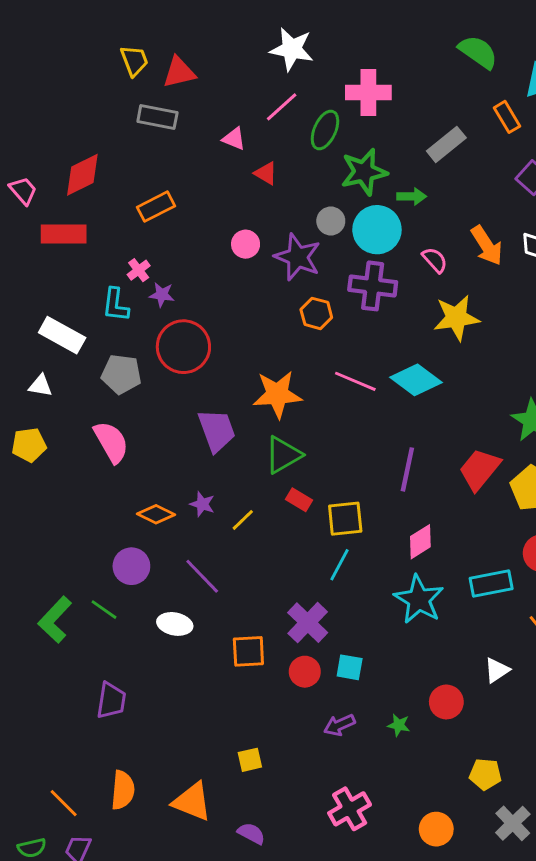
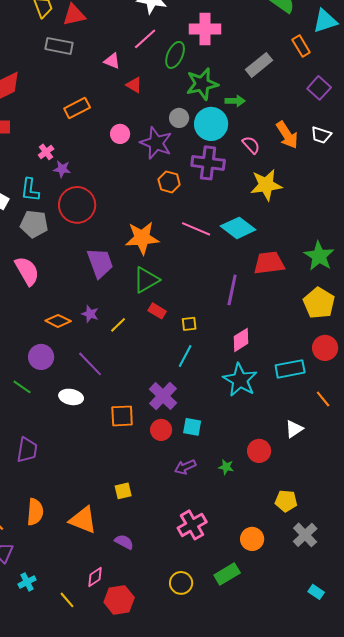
orange rectangle: (156, 207) -> (77, 108), moved
cyan L-shape: (116, 305) -> (30, 190), moved
red trapezoid: (480, 469) -> (269, 263), moved, turned 44
yellow square: (345, 519) -> (189, 324), size x0.6

